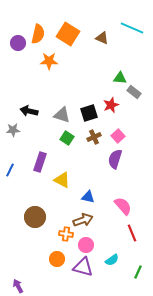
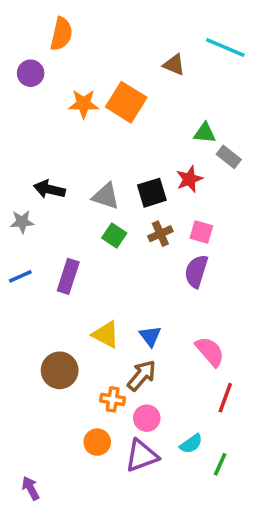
orange semicircle: (38, 34) -> (61, 34), moved
orange square: (68, 34) -> (126, 102), moved
pink square: (118, 136) -> (201, 232), turned -32
blue line: (10, 170) -> (20, 276), moved, turned 40
yellow triangle: (62, 180) -> (106, 334), moved
blue triangle: (88, 197) -> (150, 336), turned 40
brown arrow: (83, 220) -> (142, 375), turned -30
red line: (132, 233) -> (225, 398), turned 42
purple triangle: (83, 267) -> (142, 456), turned -35
green line: (138, 272) -> (220, 464), moved

